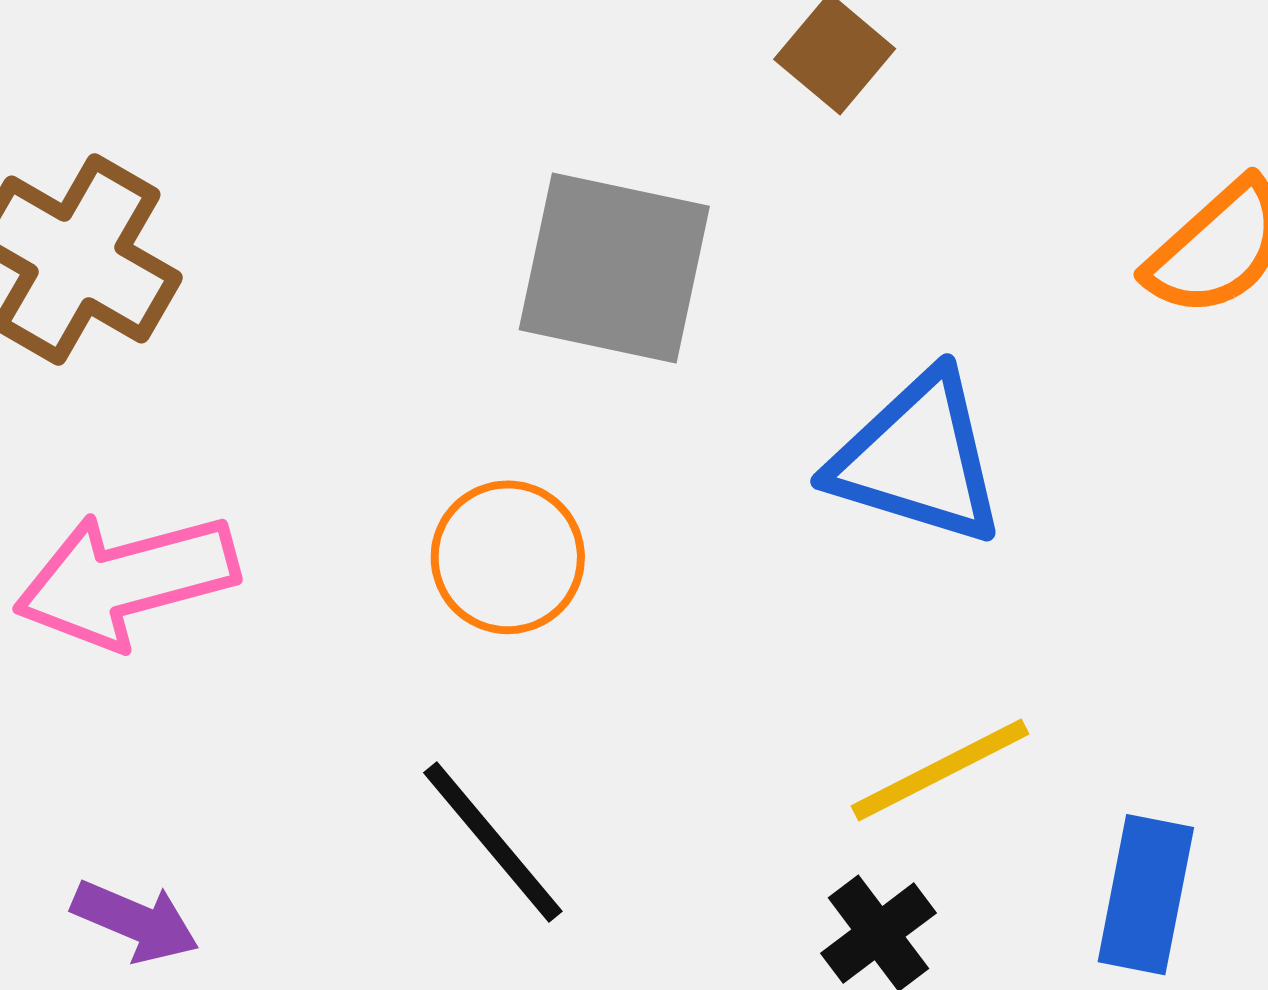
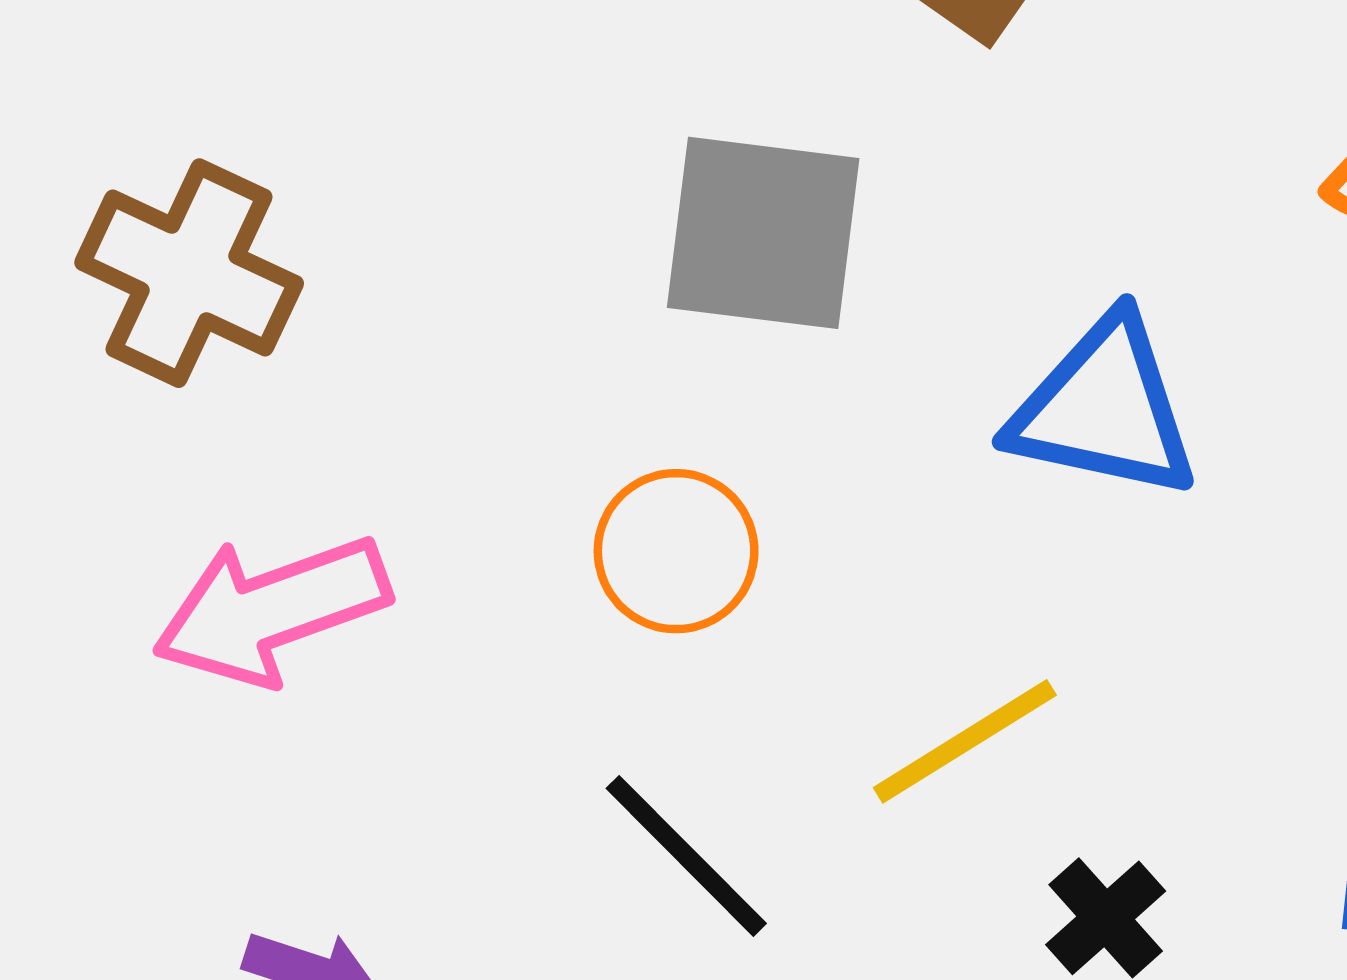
yellow line: (940, 770) -> (965, 741), moved

